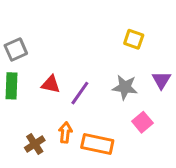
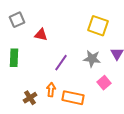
yellow square: (134, 39) -> (98, 26), size x1.5
gray square: (16, 49) -> (17, 20), moved
red triangle: (51, 84) -> (41, 35), moved

